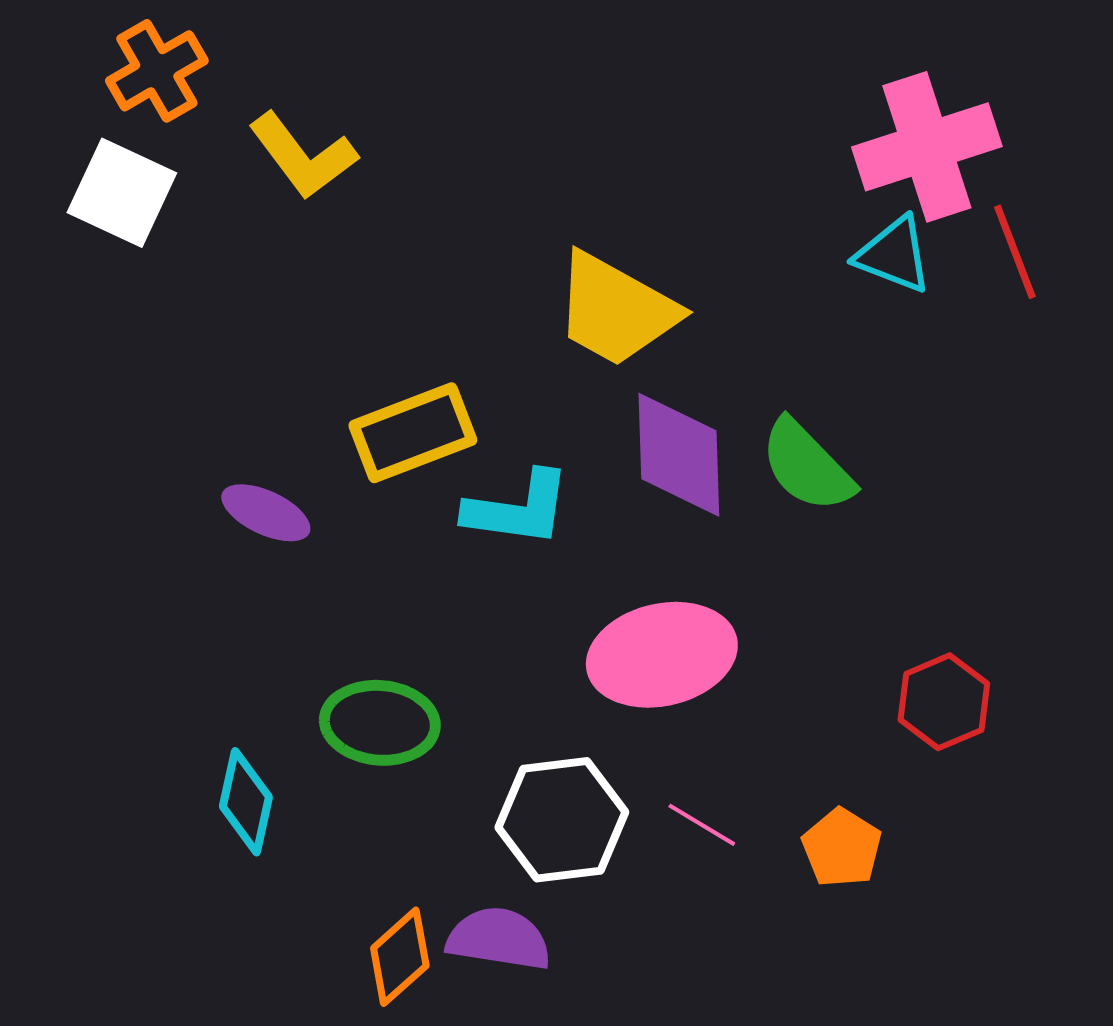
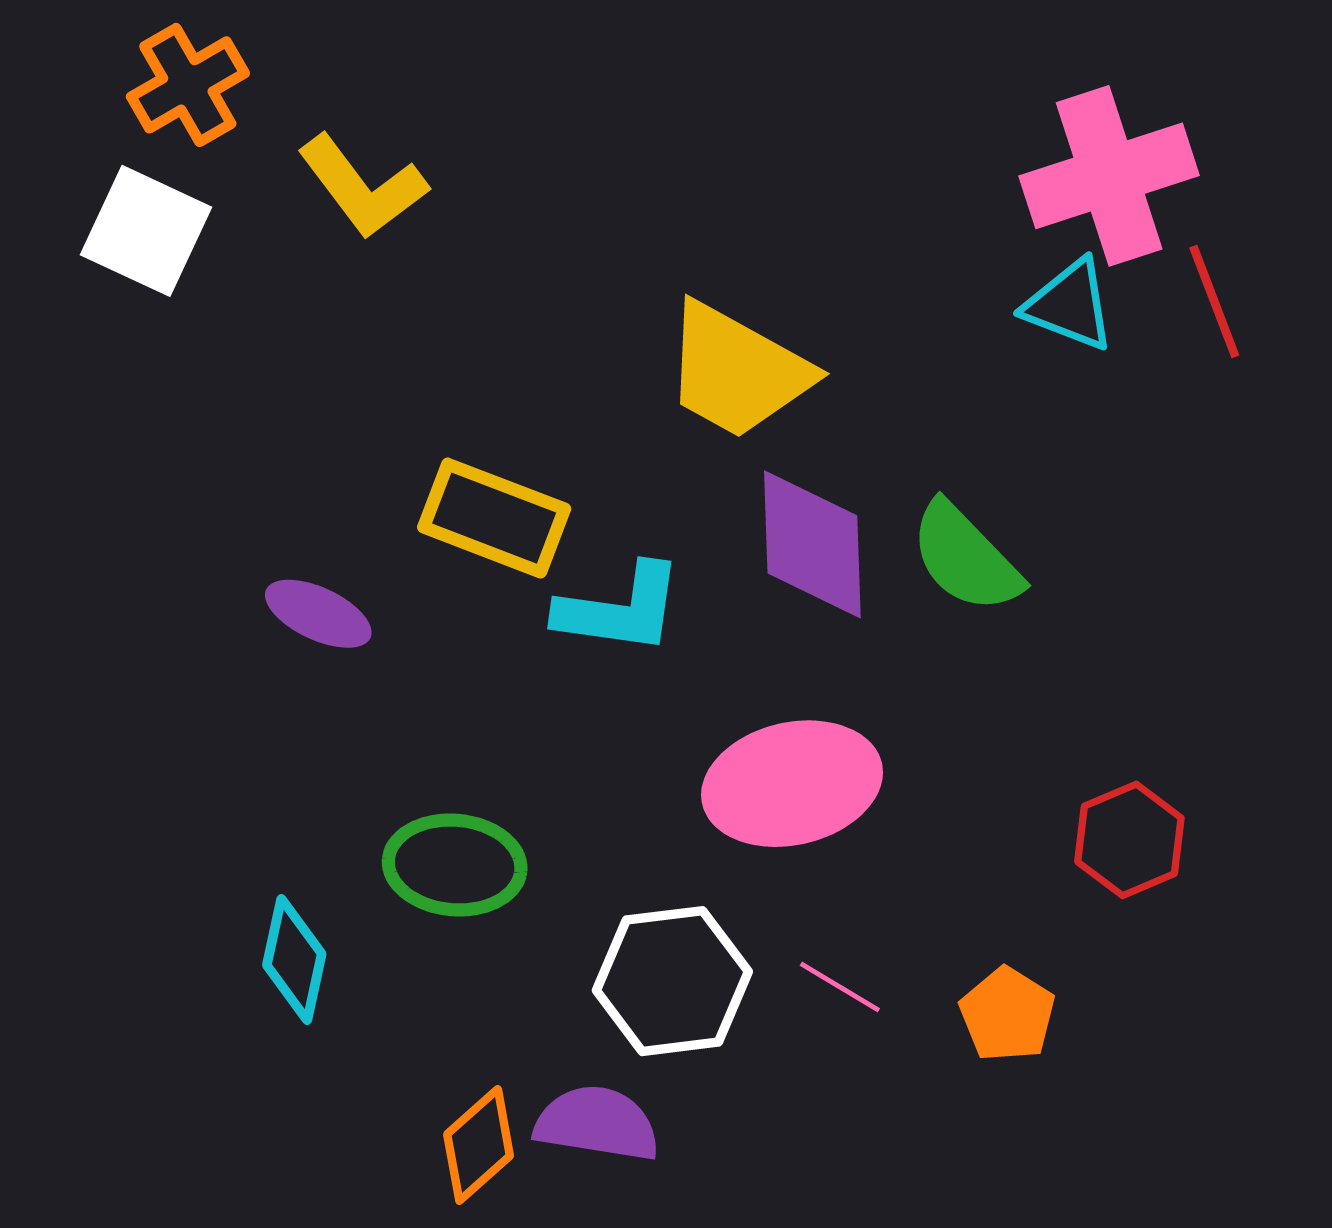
yellow rectangle: (413, 433) -> (494, 518), turned 42

